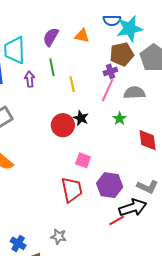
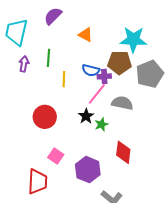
blue semicircle: (112, 20) -> (91, 70), moved
purple semicircle: (51, 37) -> (53, 16), moved
black star: (81, 118) -> (86, 116), moved
purple hexagon: (110, 185) -> (88, 170), moved

